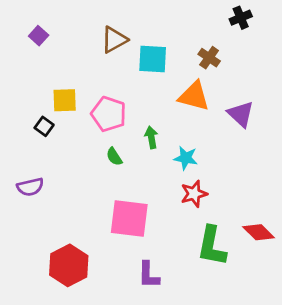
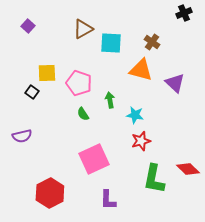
black cross: (241, 18) -> (184, 13), moved
pink square: (129, 219) -> (94, 159), turned -32

